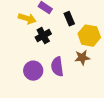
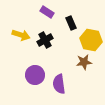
yellow arrow: (27, 19) -> (21, 35), moved
purple semicircle: (57, 67) -> (59, 84), moved

